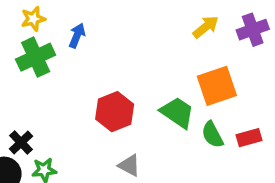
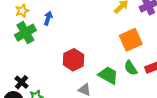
green trapezoid: (177, 113) -> (108, 75), moved

